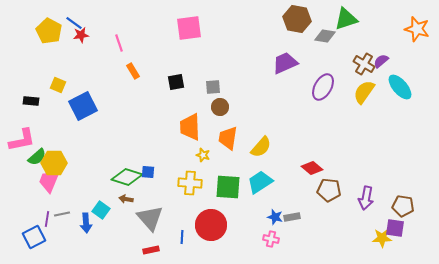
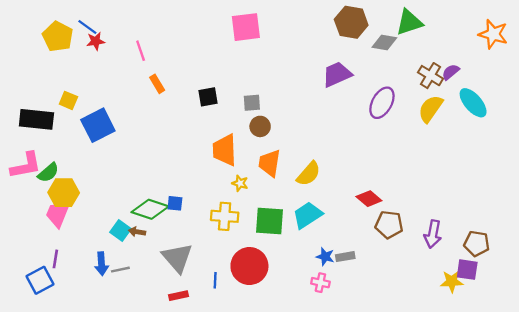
pink square: (189, 28) -> (246, 27), moved
black rectangle: (31, 101) -> (36, 119), size x1.8
green semicircle: (37, 157) -> (48, 173), moved
brown arrow: (126, 199) -> (137, 232), moved
cyan square: (101, 210) -> (120, 231), moved
gray line: (62, 214) -> (120, 270), moved

